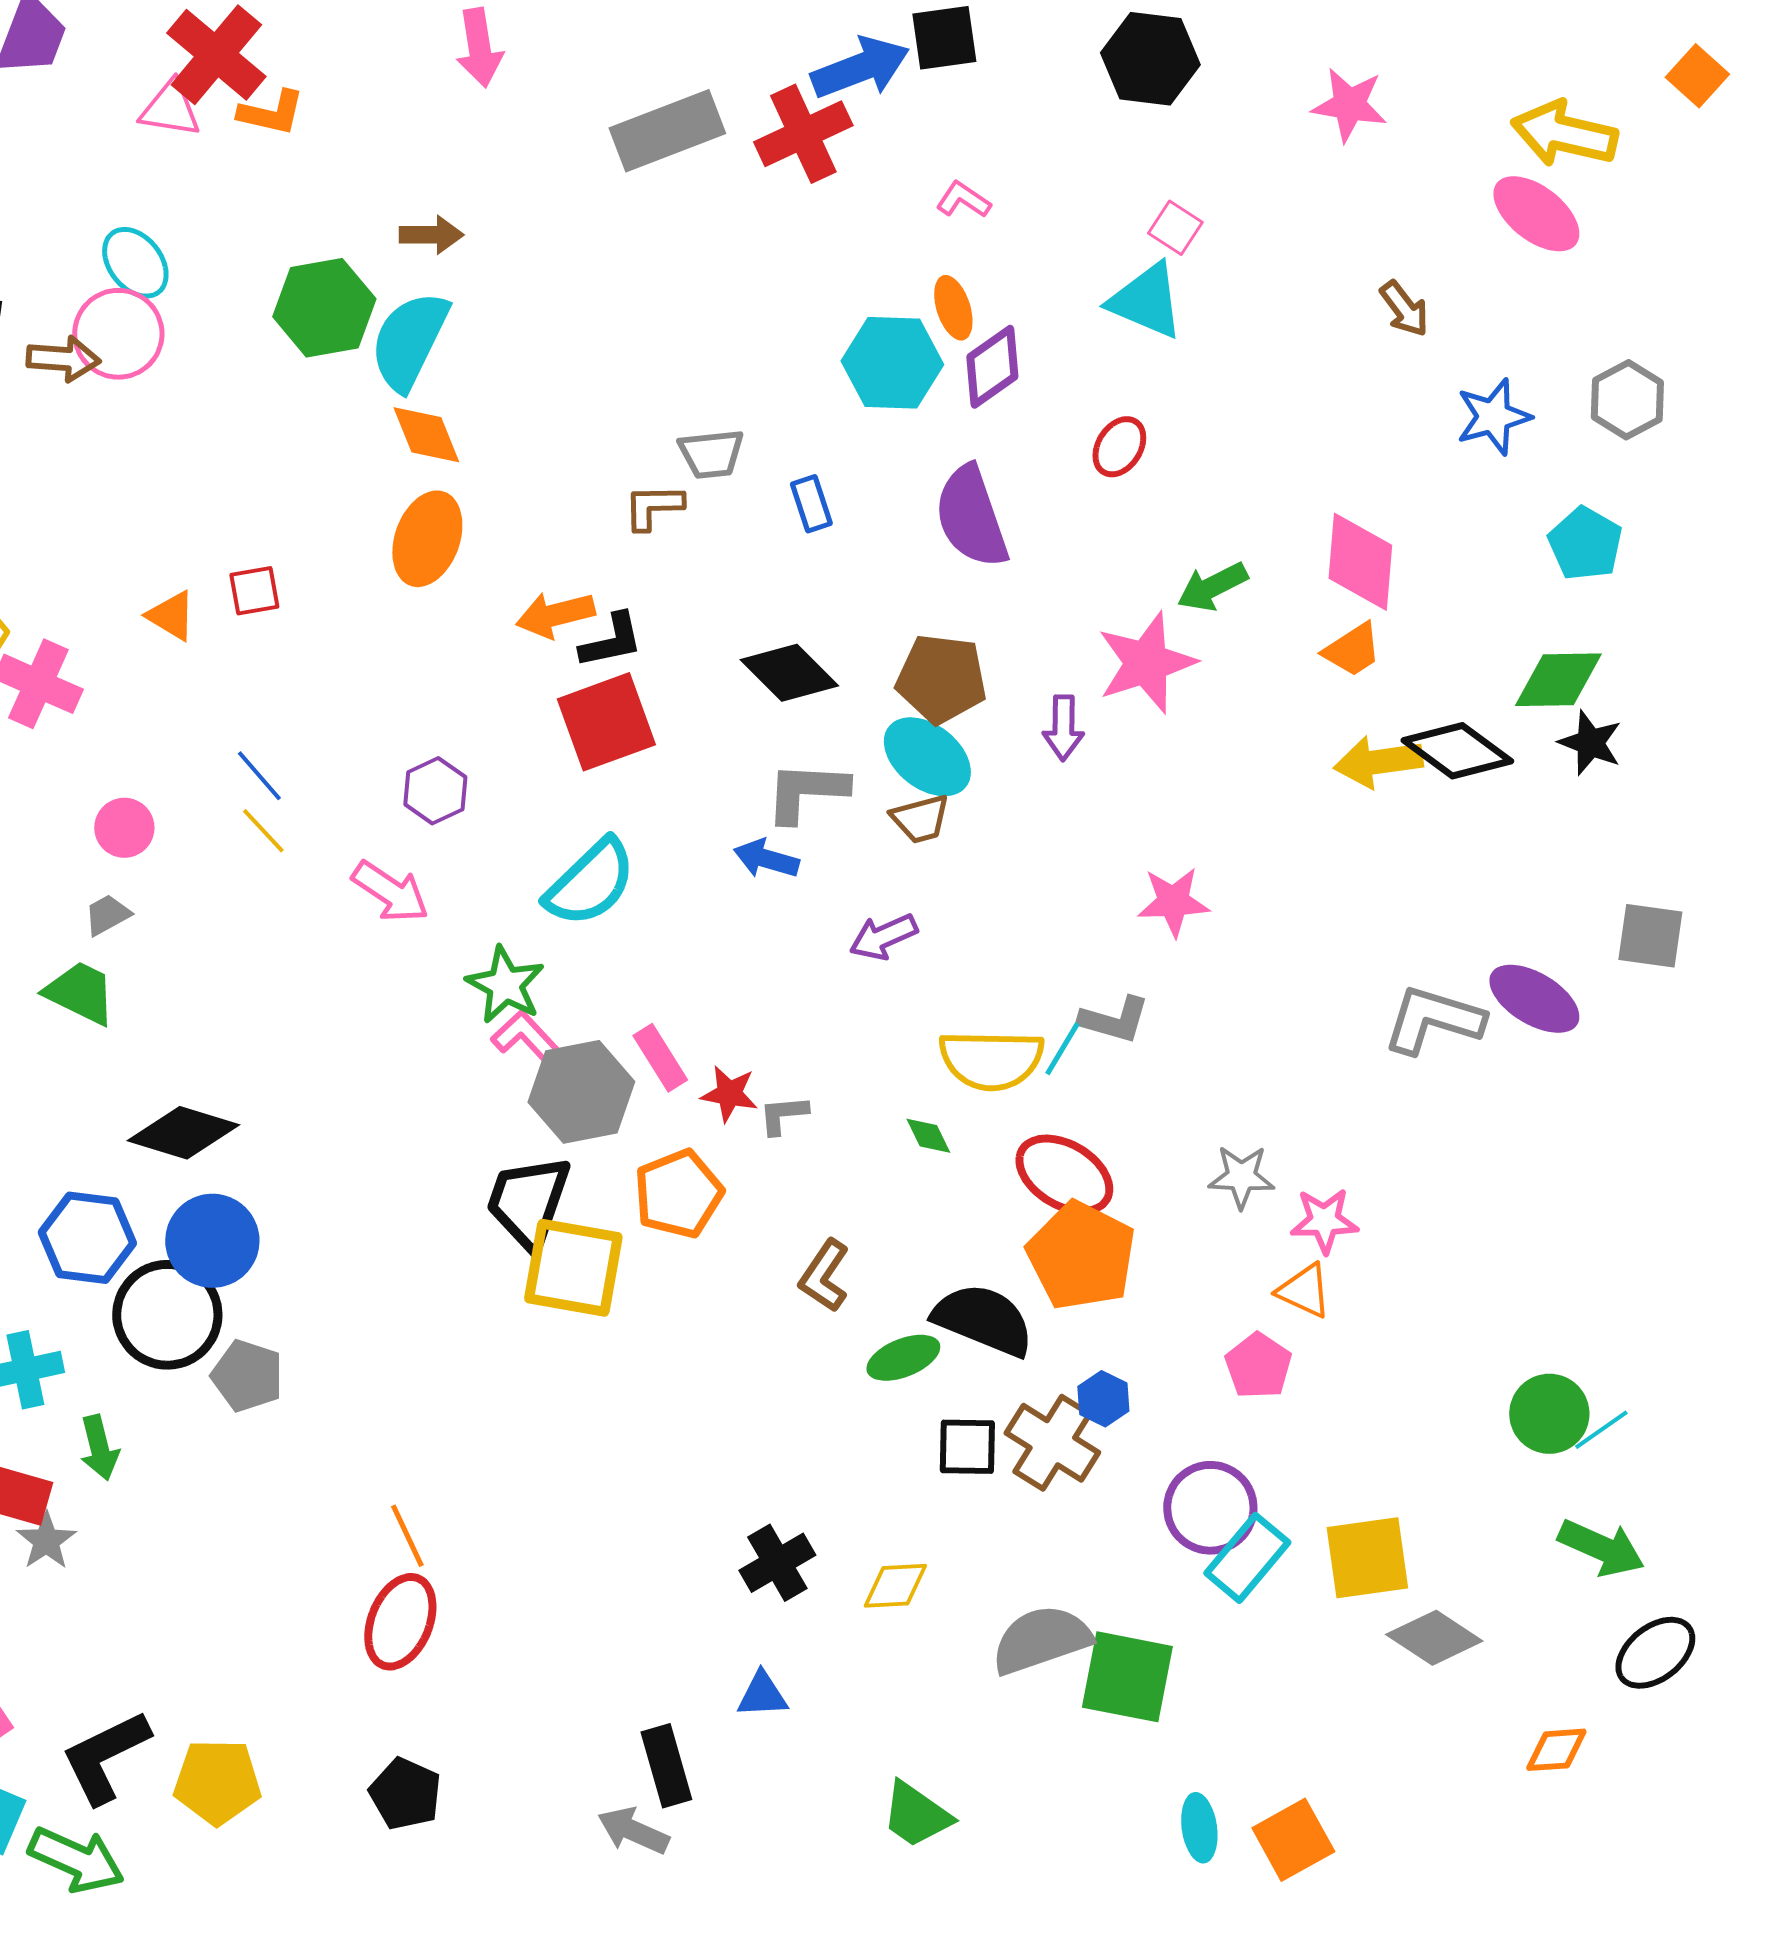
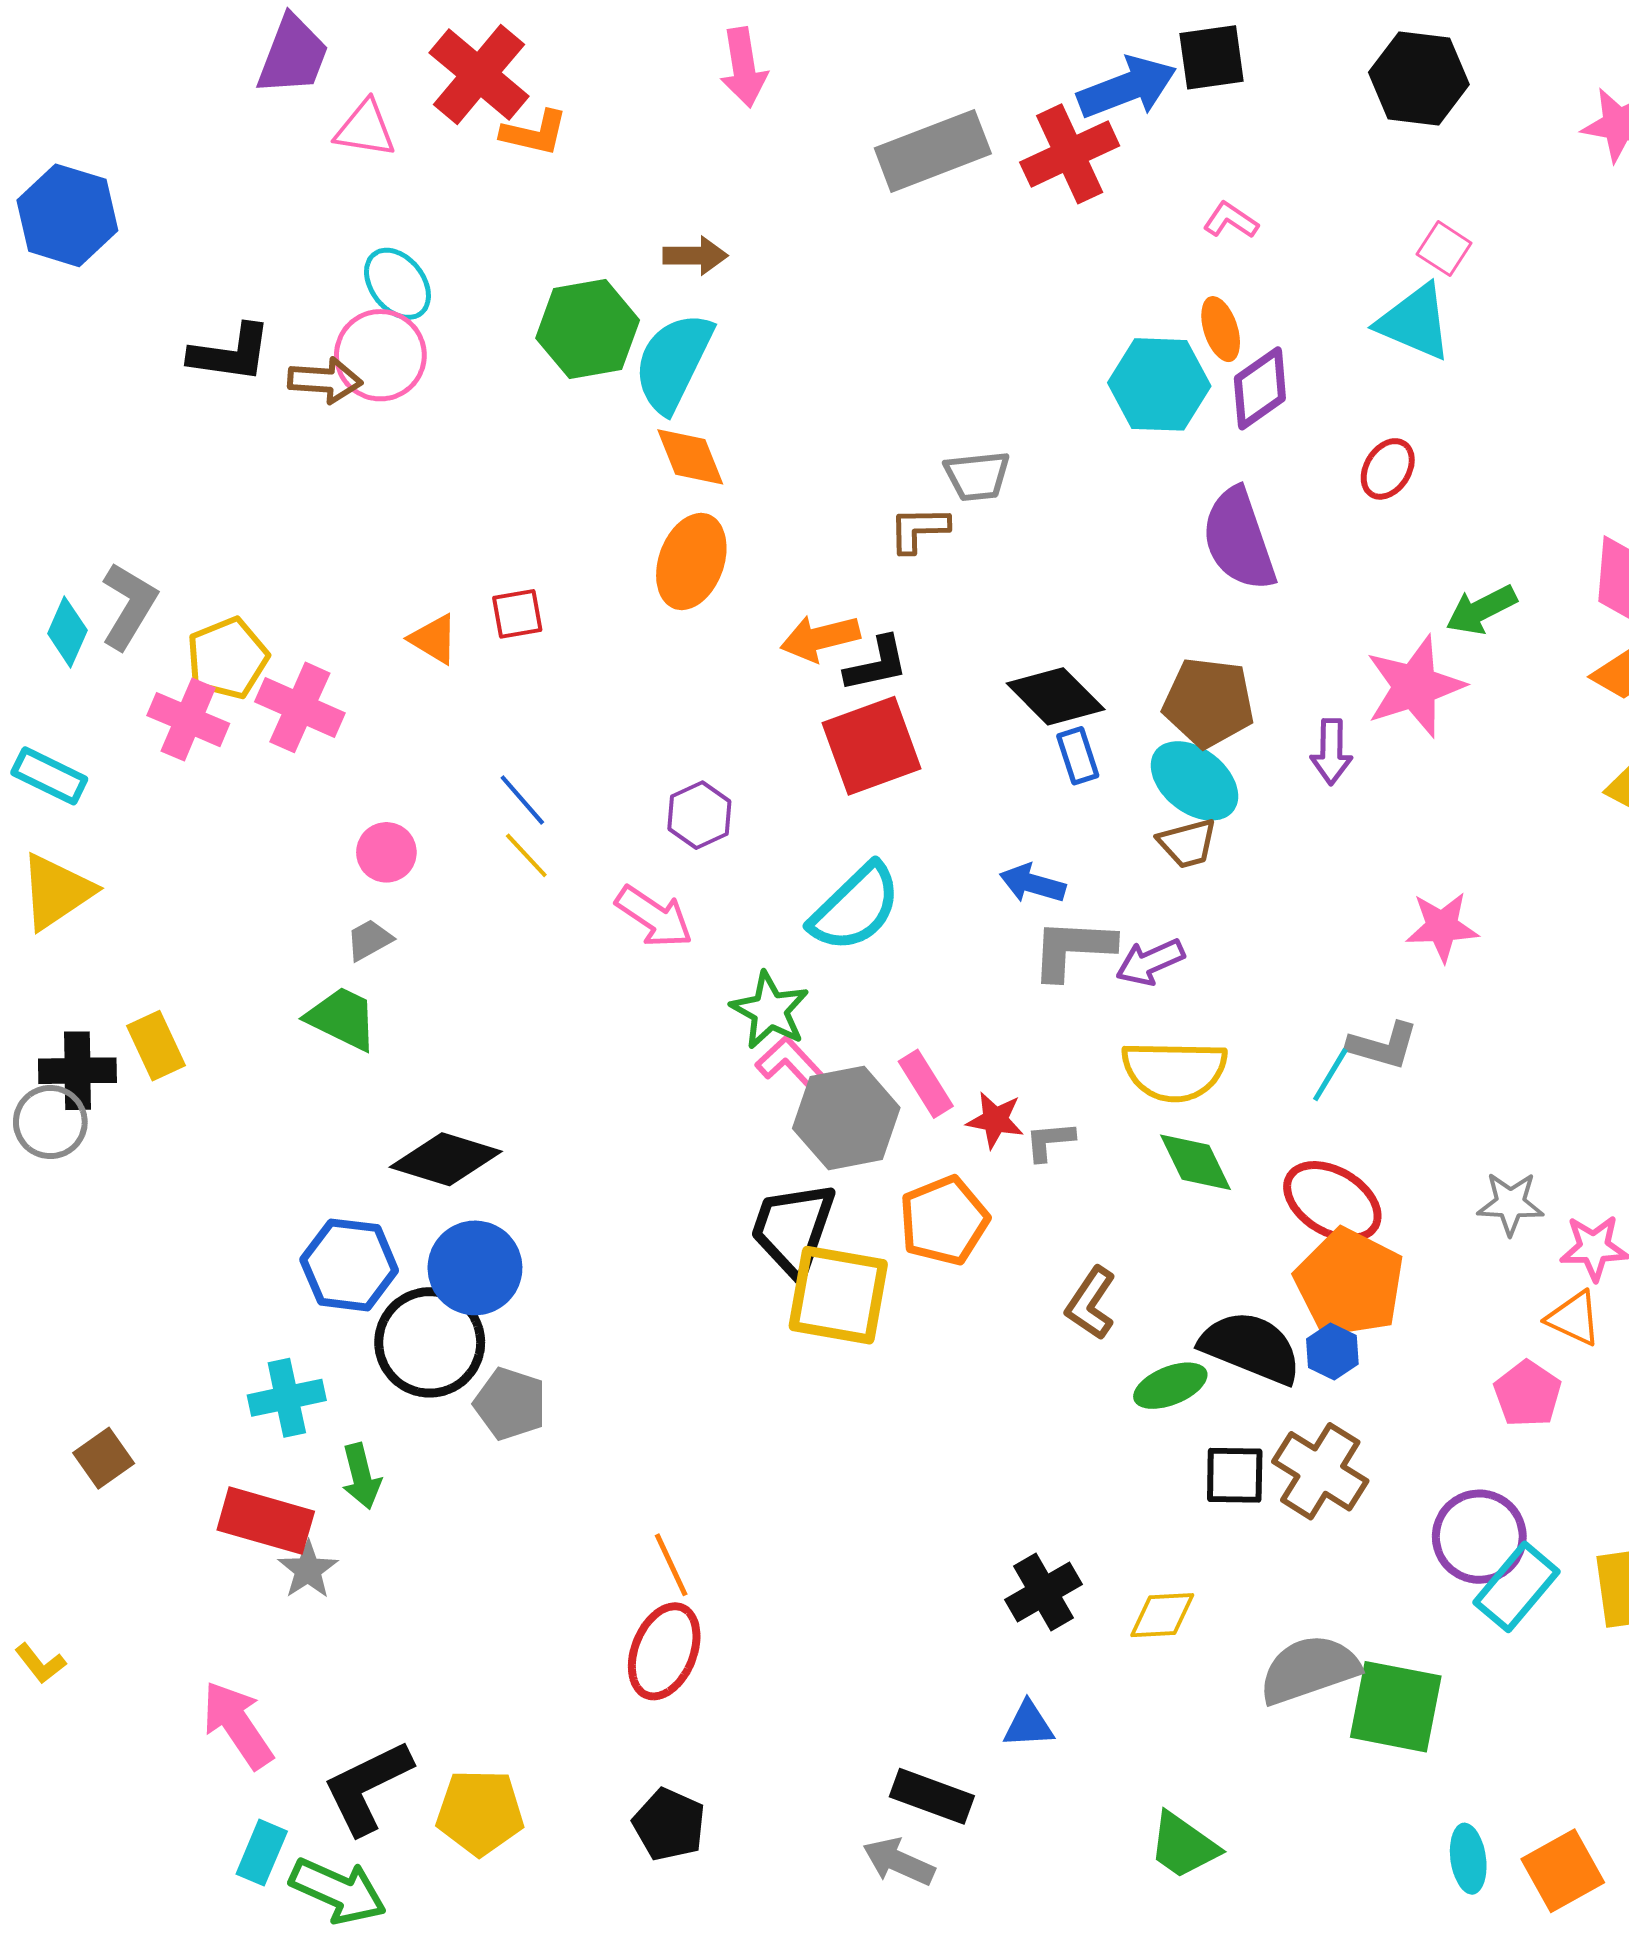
pink triangle: (170, 109) -> (365, 129), moved
blue rectangle: (811, 504) -> (1078, 756), moved
gray L-shape: (806, 792) -> (1073, 949), moved
yellow semicircle: (991, 1060) -> (1174, 1071), moved
green diamond: (928, 1136) -> (1195, 1162), size x1.6
blue hexagon: (1103, 1399) -> (1332, 1351), moved
black rectangle: (666, 1766) -> (932, 1796), turned -54

